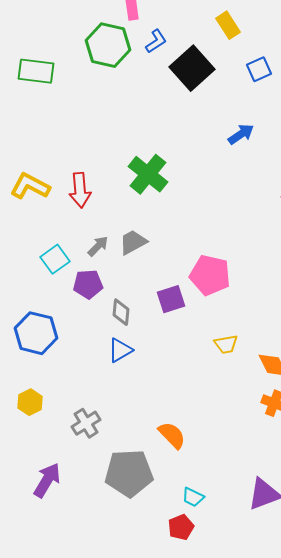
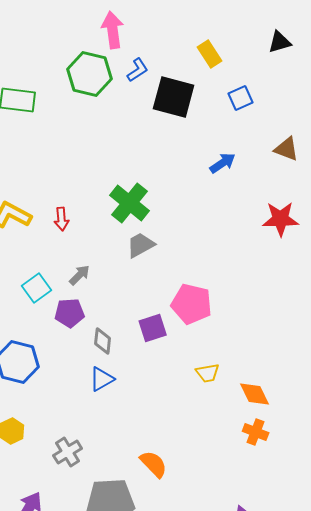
black square: (192, 68) -> (174, 97), turned -33
red arrow: (80, 190) -> (62, 219), size x0.7
gray trapezoid: (133, 242) -> (141, 245), moved

